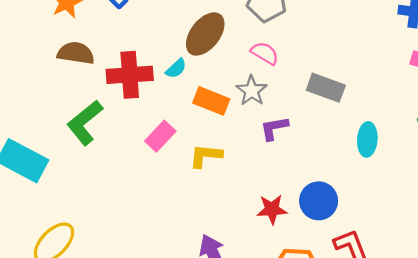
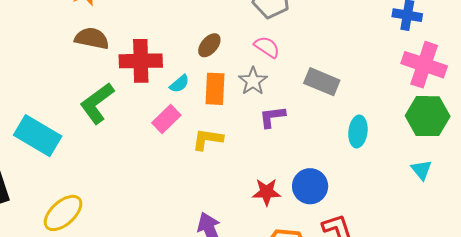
brown ellipse: (205, 34) -> (209, 45), moved, size x0.6
cyan semicircle: (176, 68) -> (179, 84), moved
orange rectangle: (211, 101) -> (215, 89), turned 68

